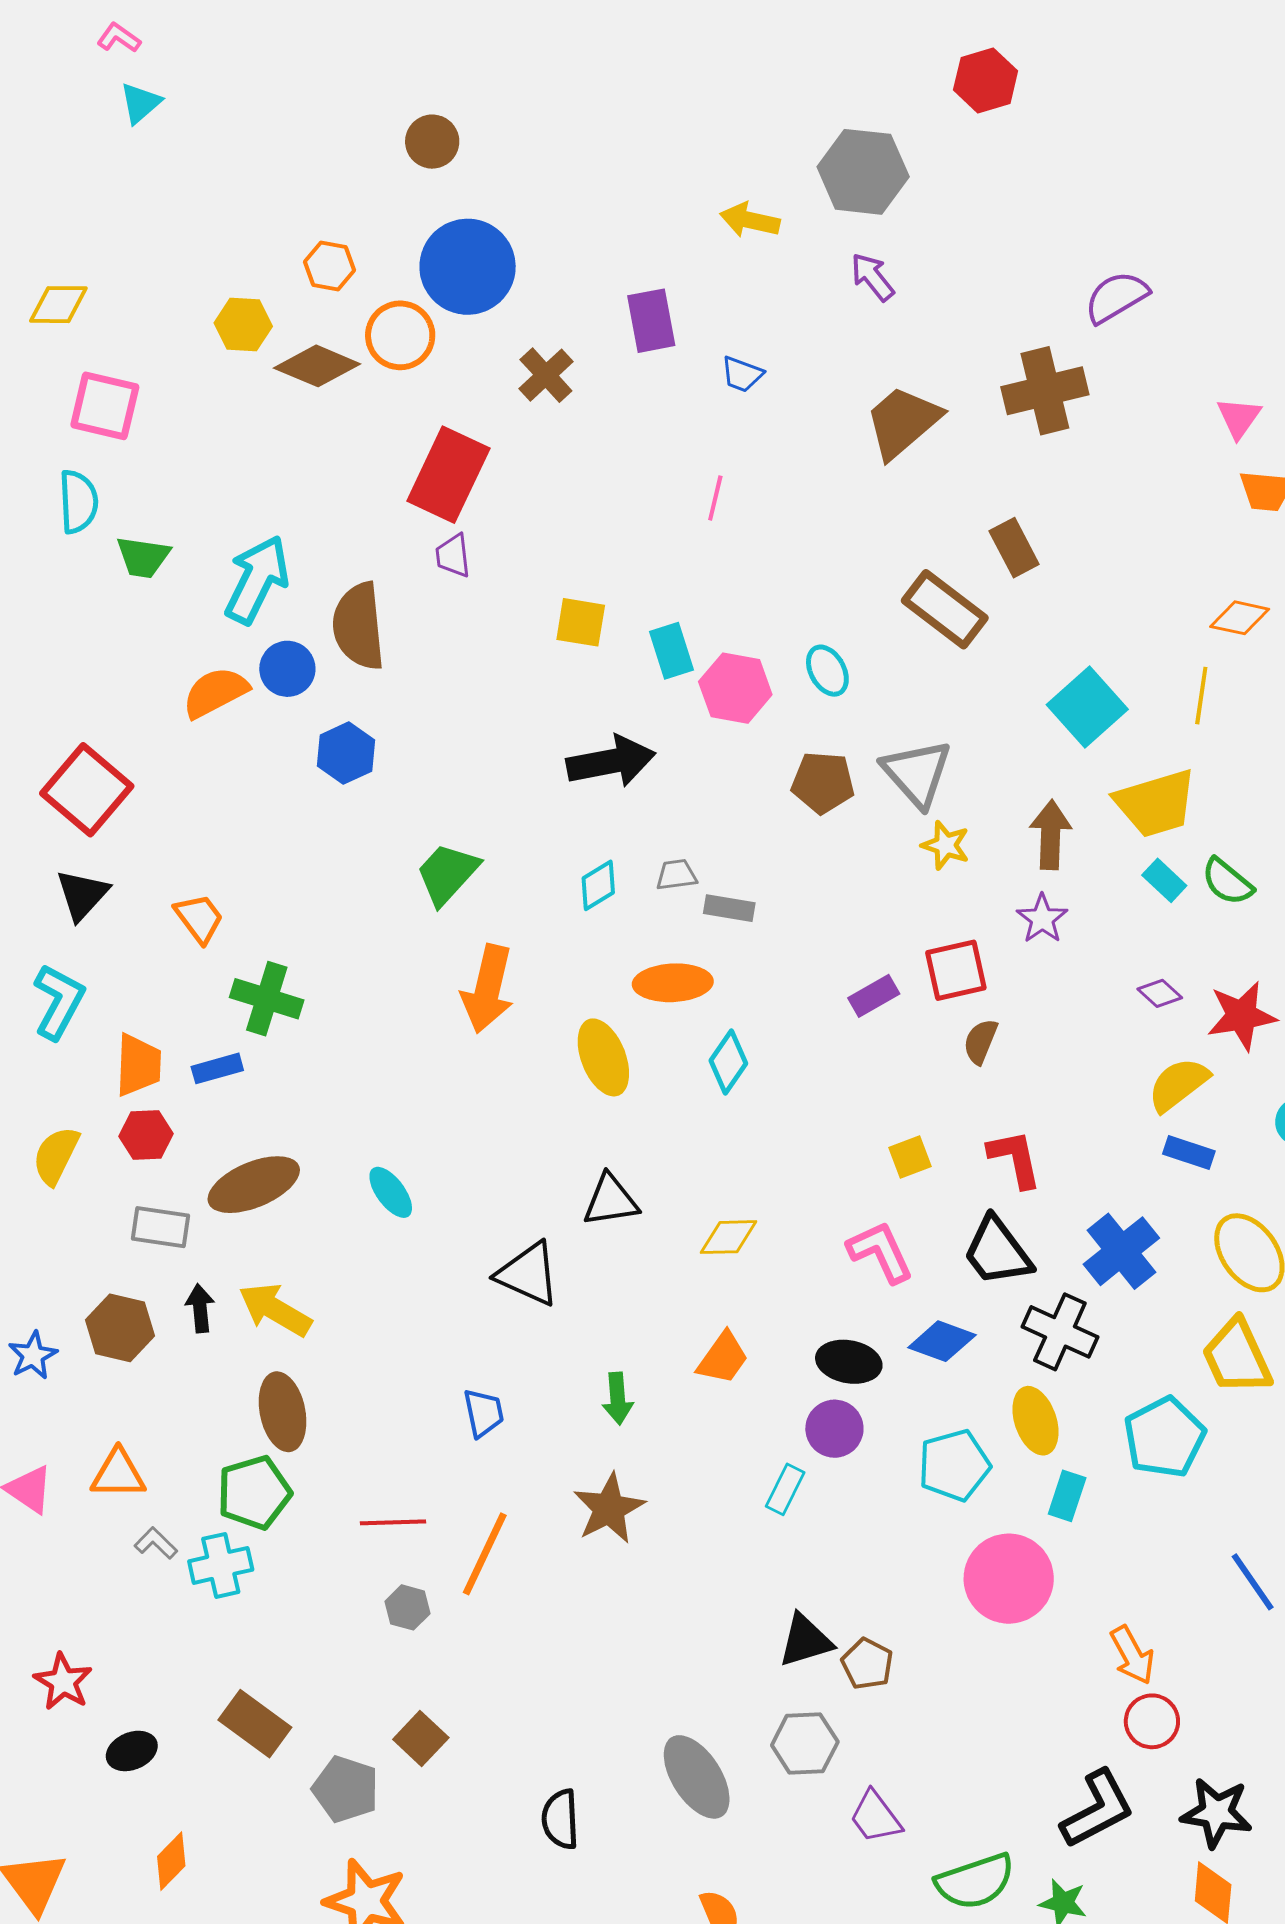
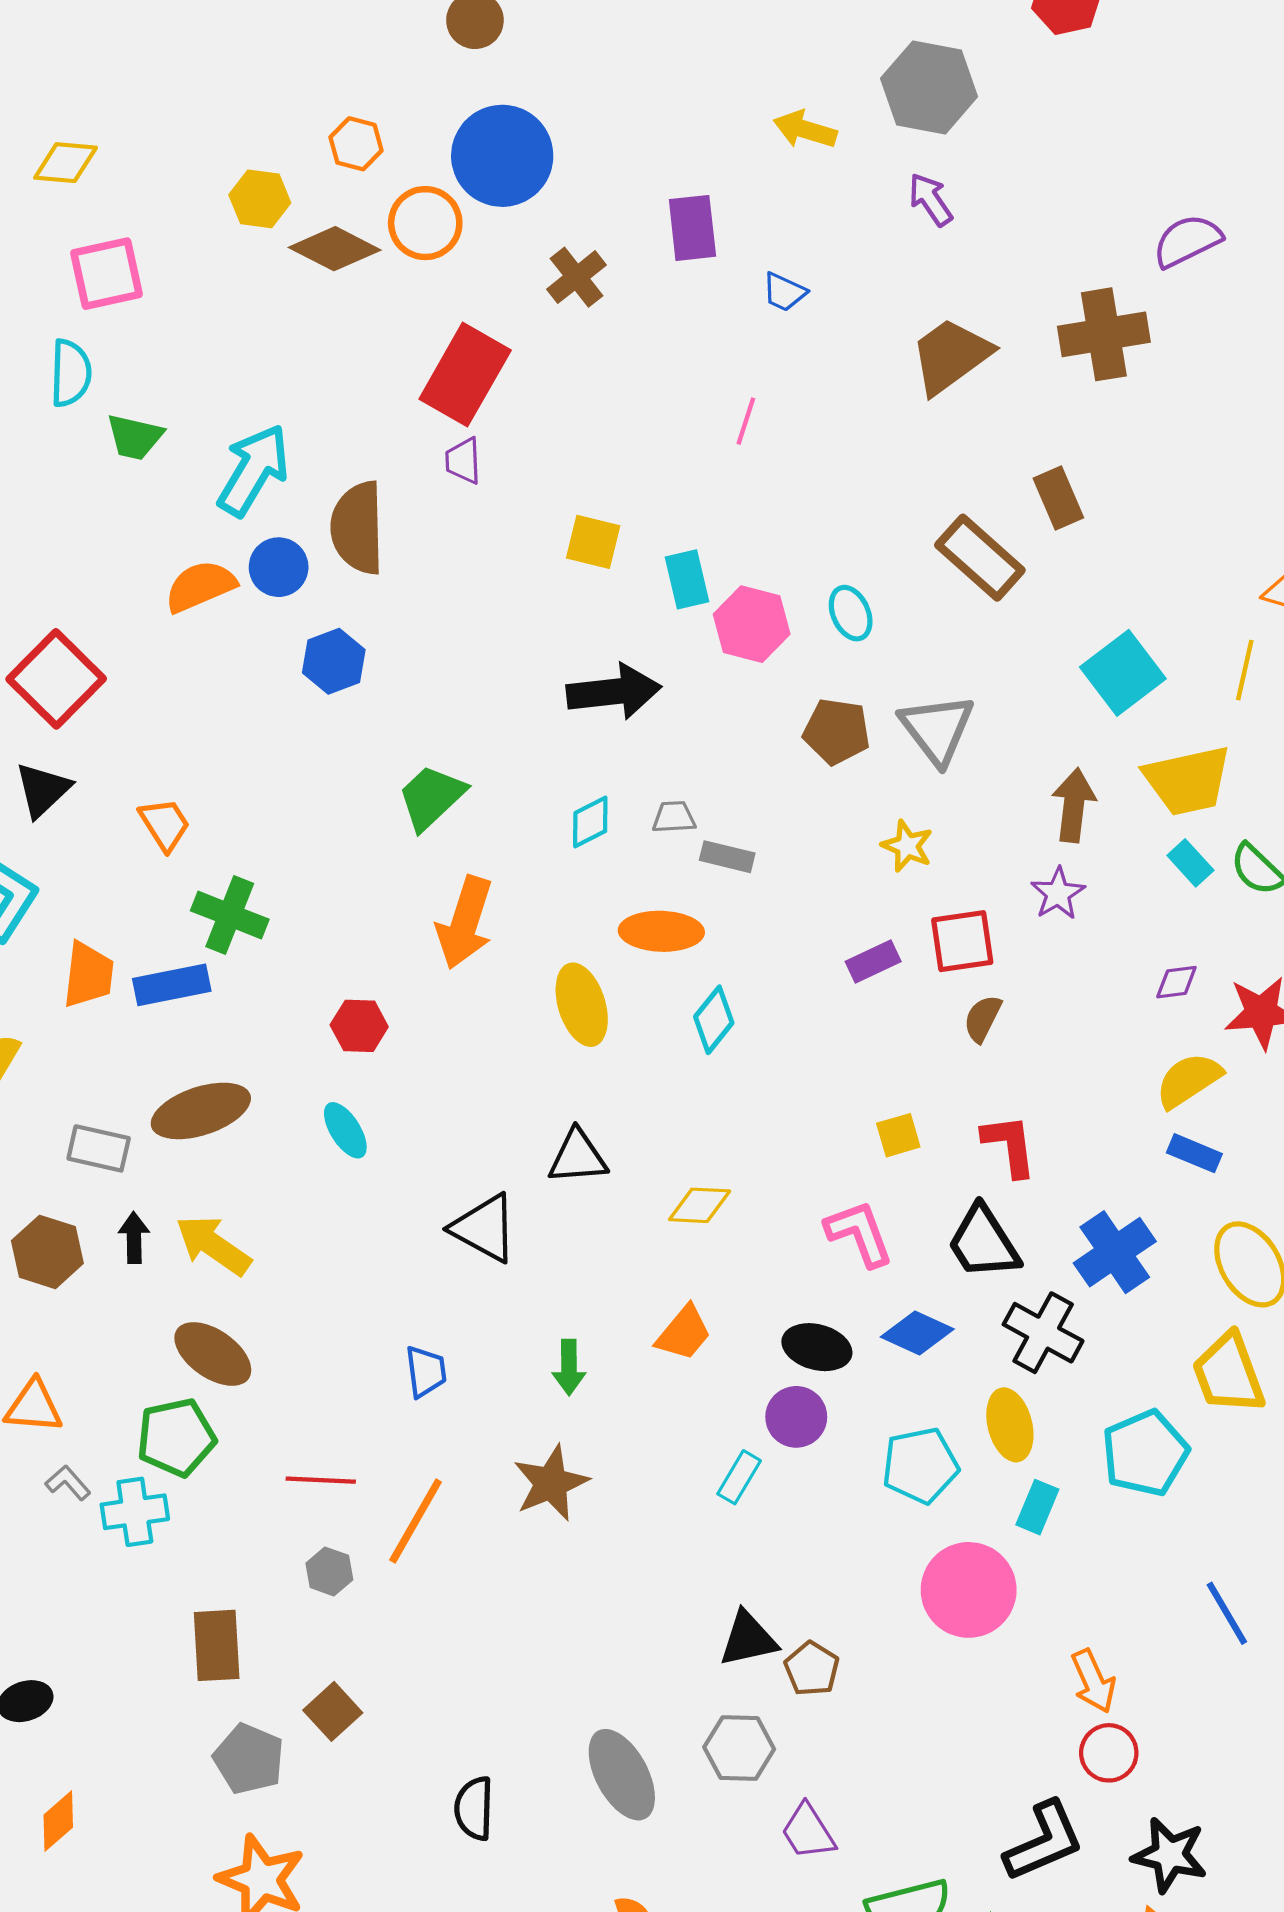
pink square: (105, 406) -> (107, 274), turned -30
yellow star: (946, 845) -> (907, 846), moved
purple diamond: (1160, 993) -> (1176, 982), turned -54
blue rectangle: (217, 1068) -> (172, 985), size x1.4
red hexagon: (146, 1135) -> (359, 1026), moved
brown ellipse: (283, 1412) -> (213, 1354), turned -48
brown rectangle: (255, 1724) -> (217, 1645), moved, turned 46

